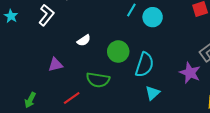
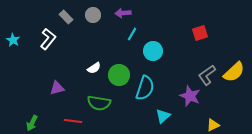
cyan circle: (153, 17) -> (153, 51), moved
white semicircle: (84, 40) -> (94, 68), moved
cyan triangle: (153, 93) -> (163, 116), moved
red line: (72, 98) -> (73, 121), turned 42

